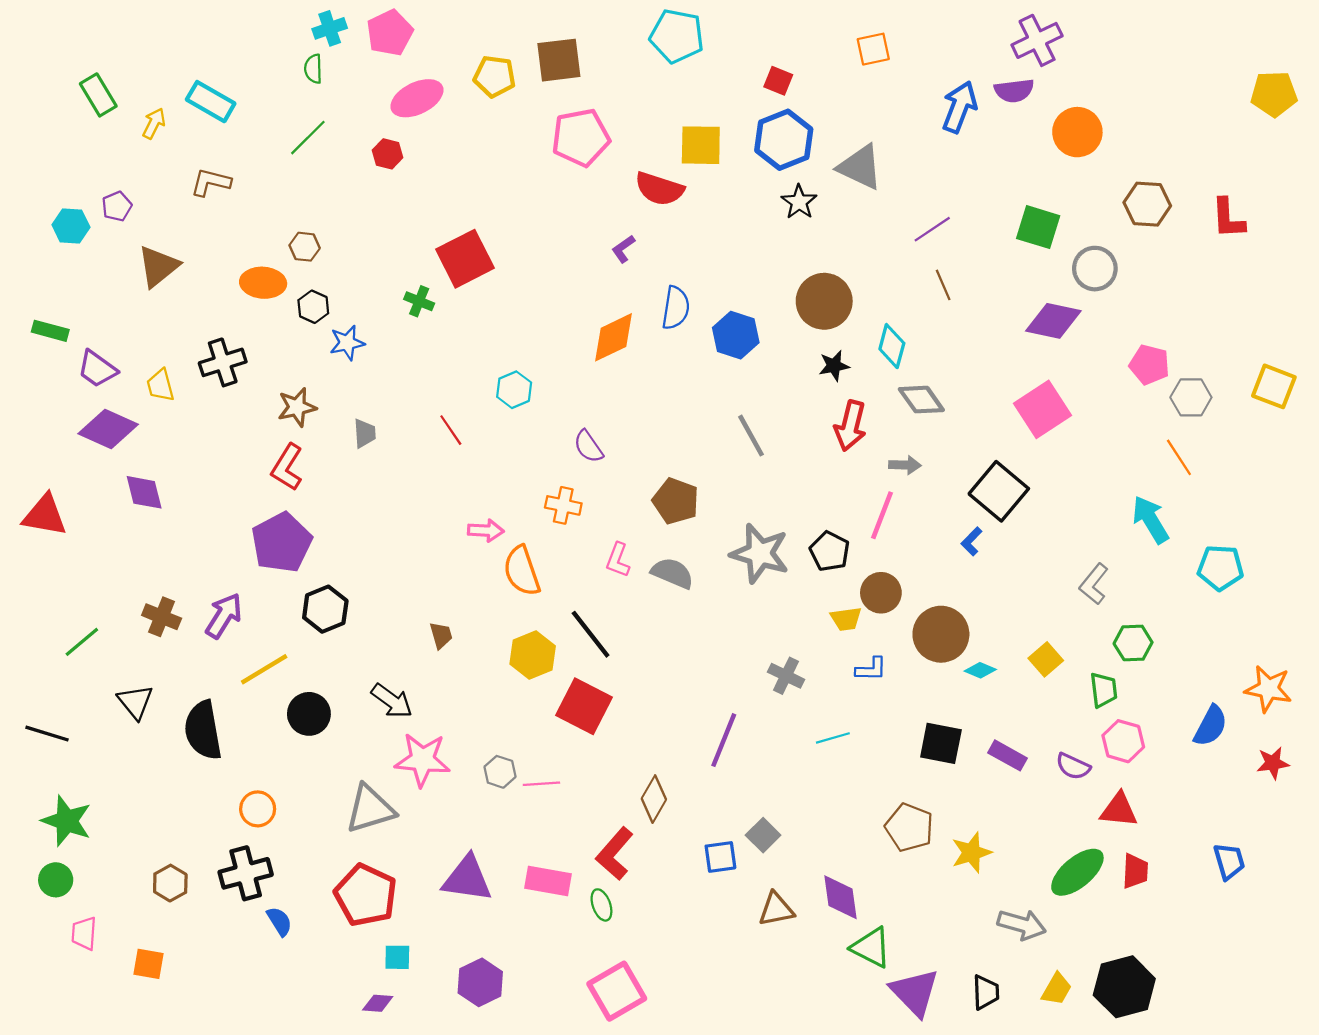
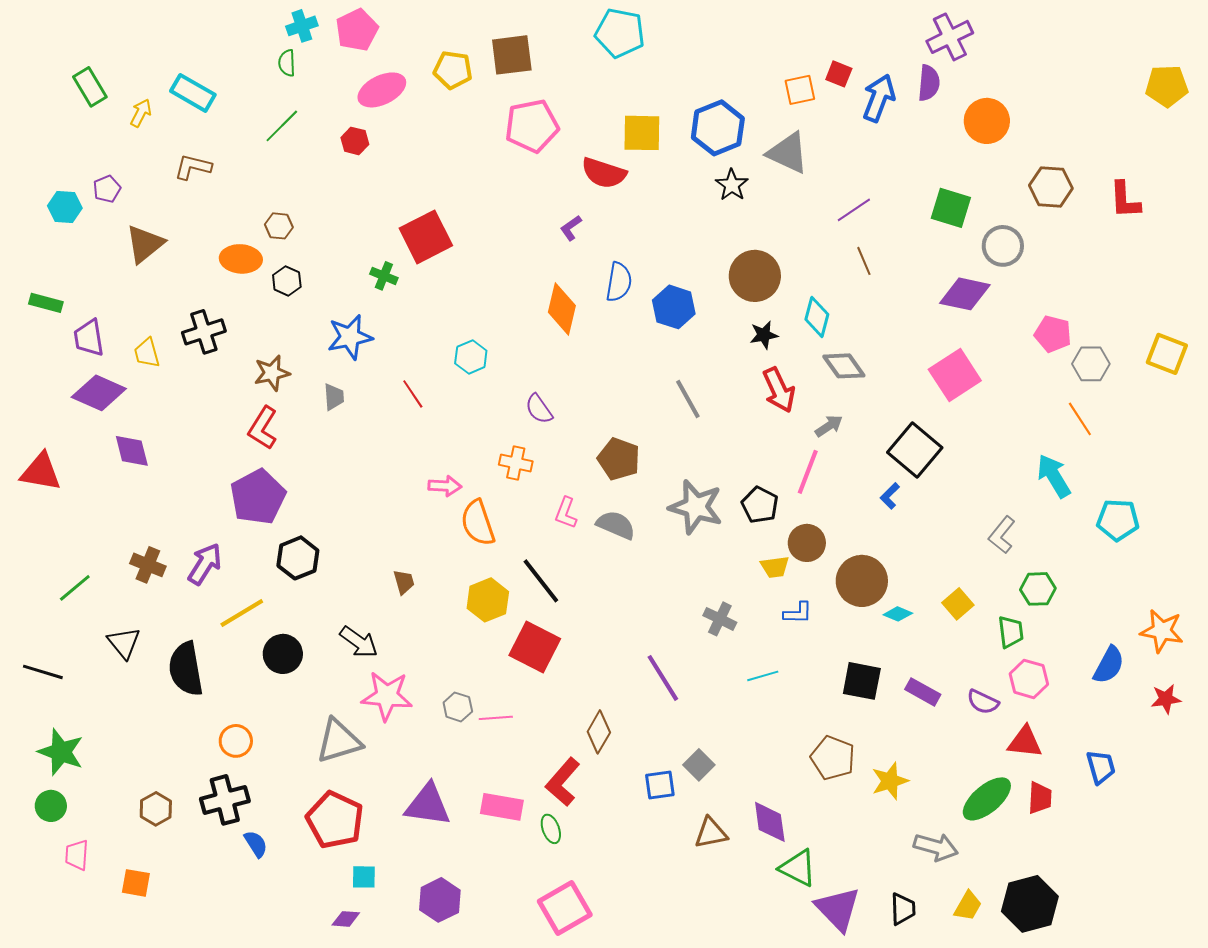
orange square: (873, 49) -> (800, 90), moved
red square: (778, 81) -> (839, 74), moved
purple semicircle: (1014, 91) -> (929, 83), turned -78
orange diamond: (613, 337) -> (562, 309), turned -51
blue star: (347, 343) -> (350, 337), moved, size x1.4
purple trapezoid: (97, 369) -> (89, 338), turned 45
red arrow: (850, 426) -> (779, 390), turned -39
gray arrow: (905, 465) -> (829, 426), turned -36
purple line: (724, 740) -> (663, 678), turned -54
blue trapezoid: (1229, 861) -> (1101, 767), moved

